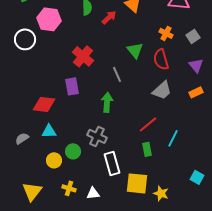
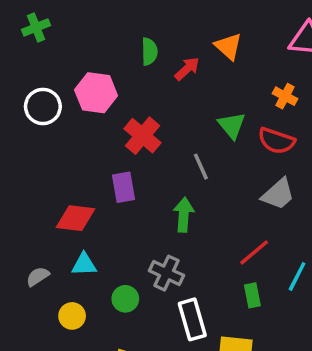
pink hexagon: (49, 19) -> (96, 93), moved
red semicircle: (161, 59) -> (276, 141), turned -55
yellow circle: (54, 160) -> (72, 316), moved

